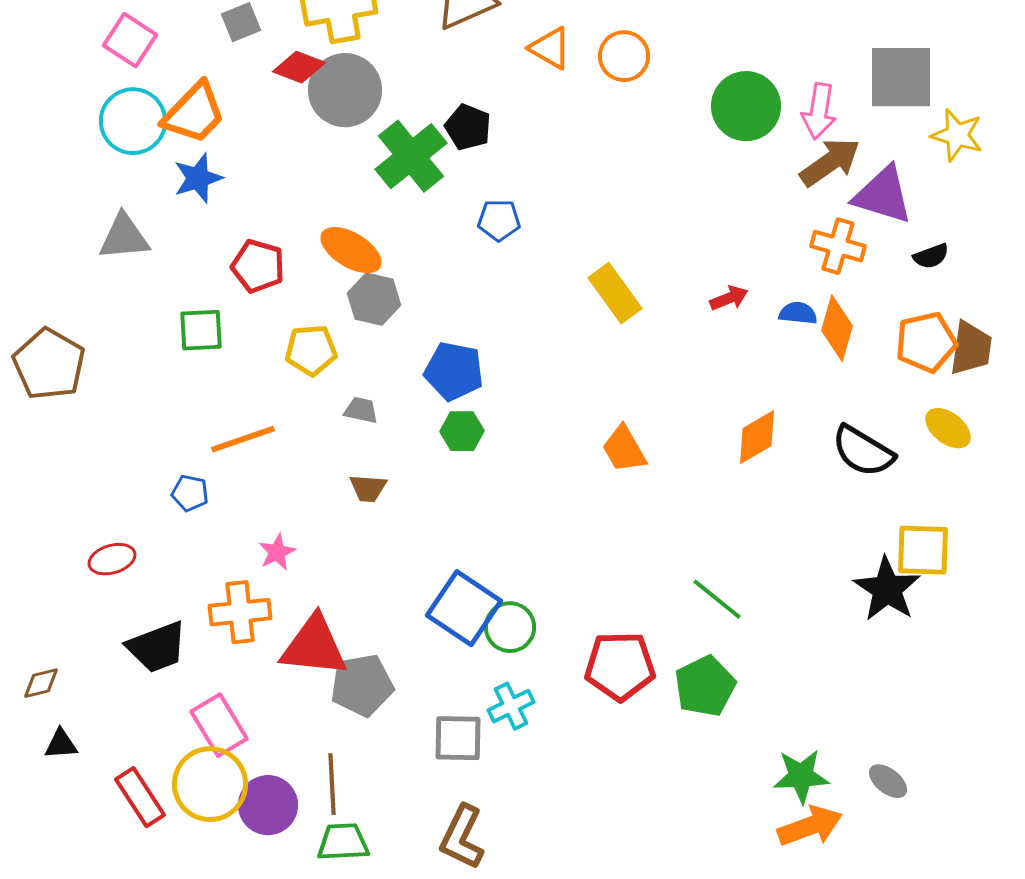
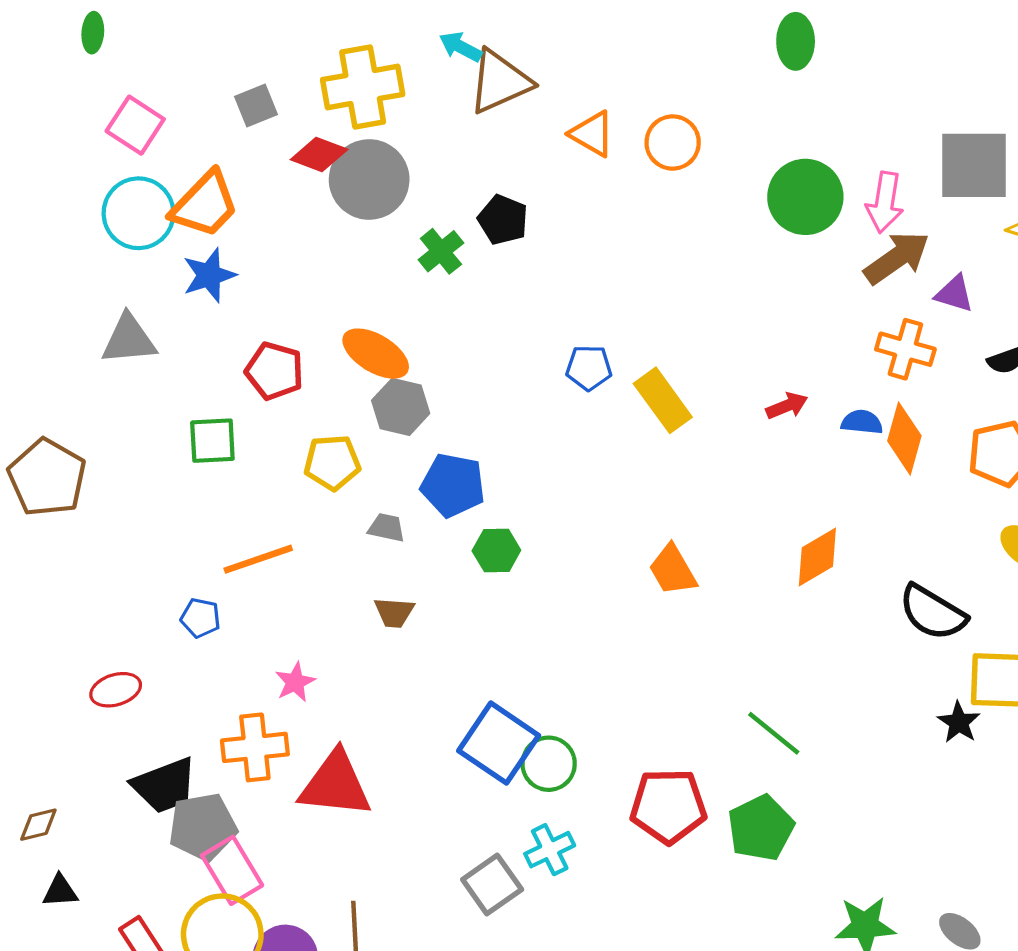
green cross: (411, 156) -> (441, 251), size x0.6
purple triangle: (883, 195) -> (954, 294), size x0.6
blue pentagon: (499, 220) -> (589, 368), moved
blue pentagon: (454, 371) -> (453, 485), moved
black semicircle: (863, 451) -> (933, 612), moved
black star: (887, 589) -> (959, 722), size x0.6
gray pentagon: (362, 685) -> (203, 827), moved
gray square: (458, 738) -> (492, 884), turned -36

